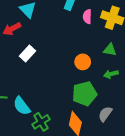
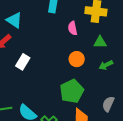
pink semicircle: (87, 17) -> (73, 28), moved
green pentagon: (85, 94) -> (72, 91), moved

